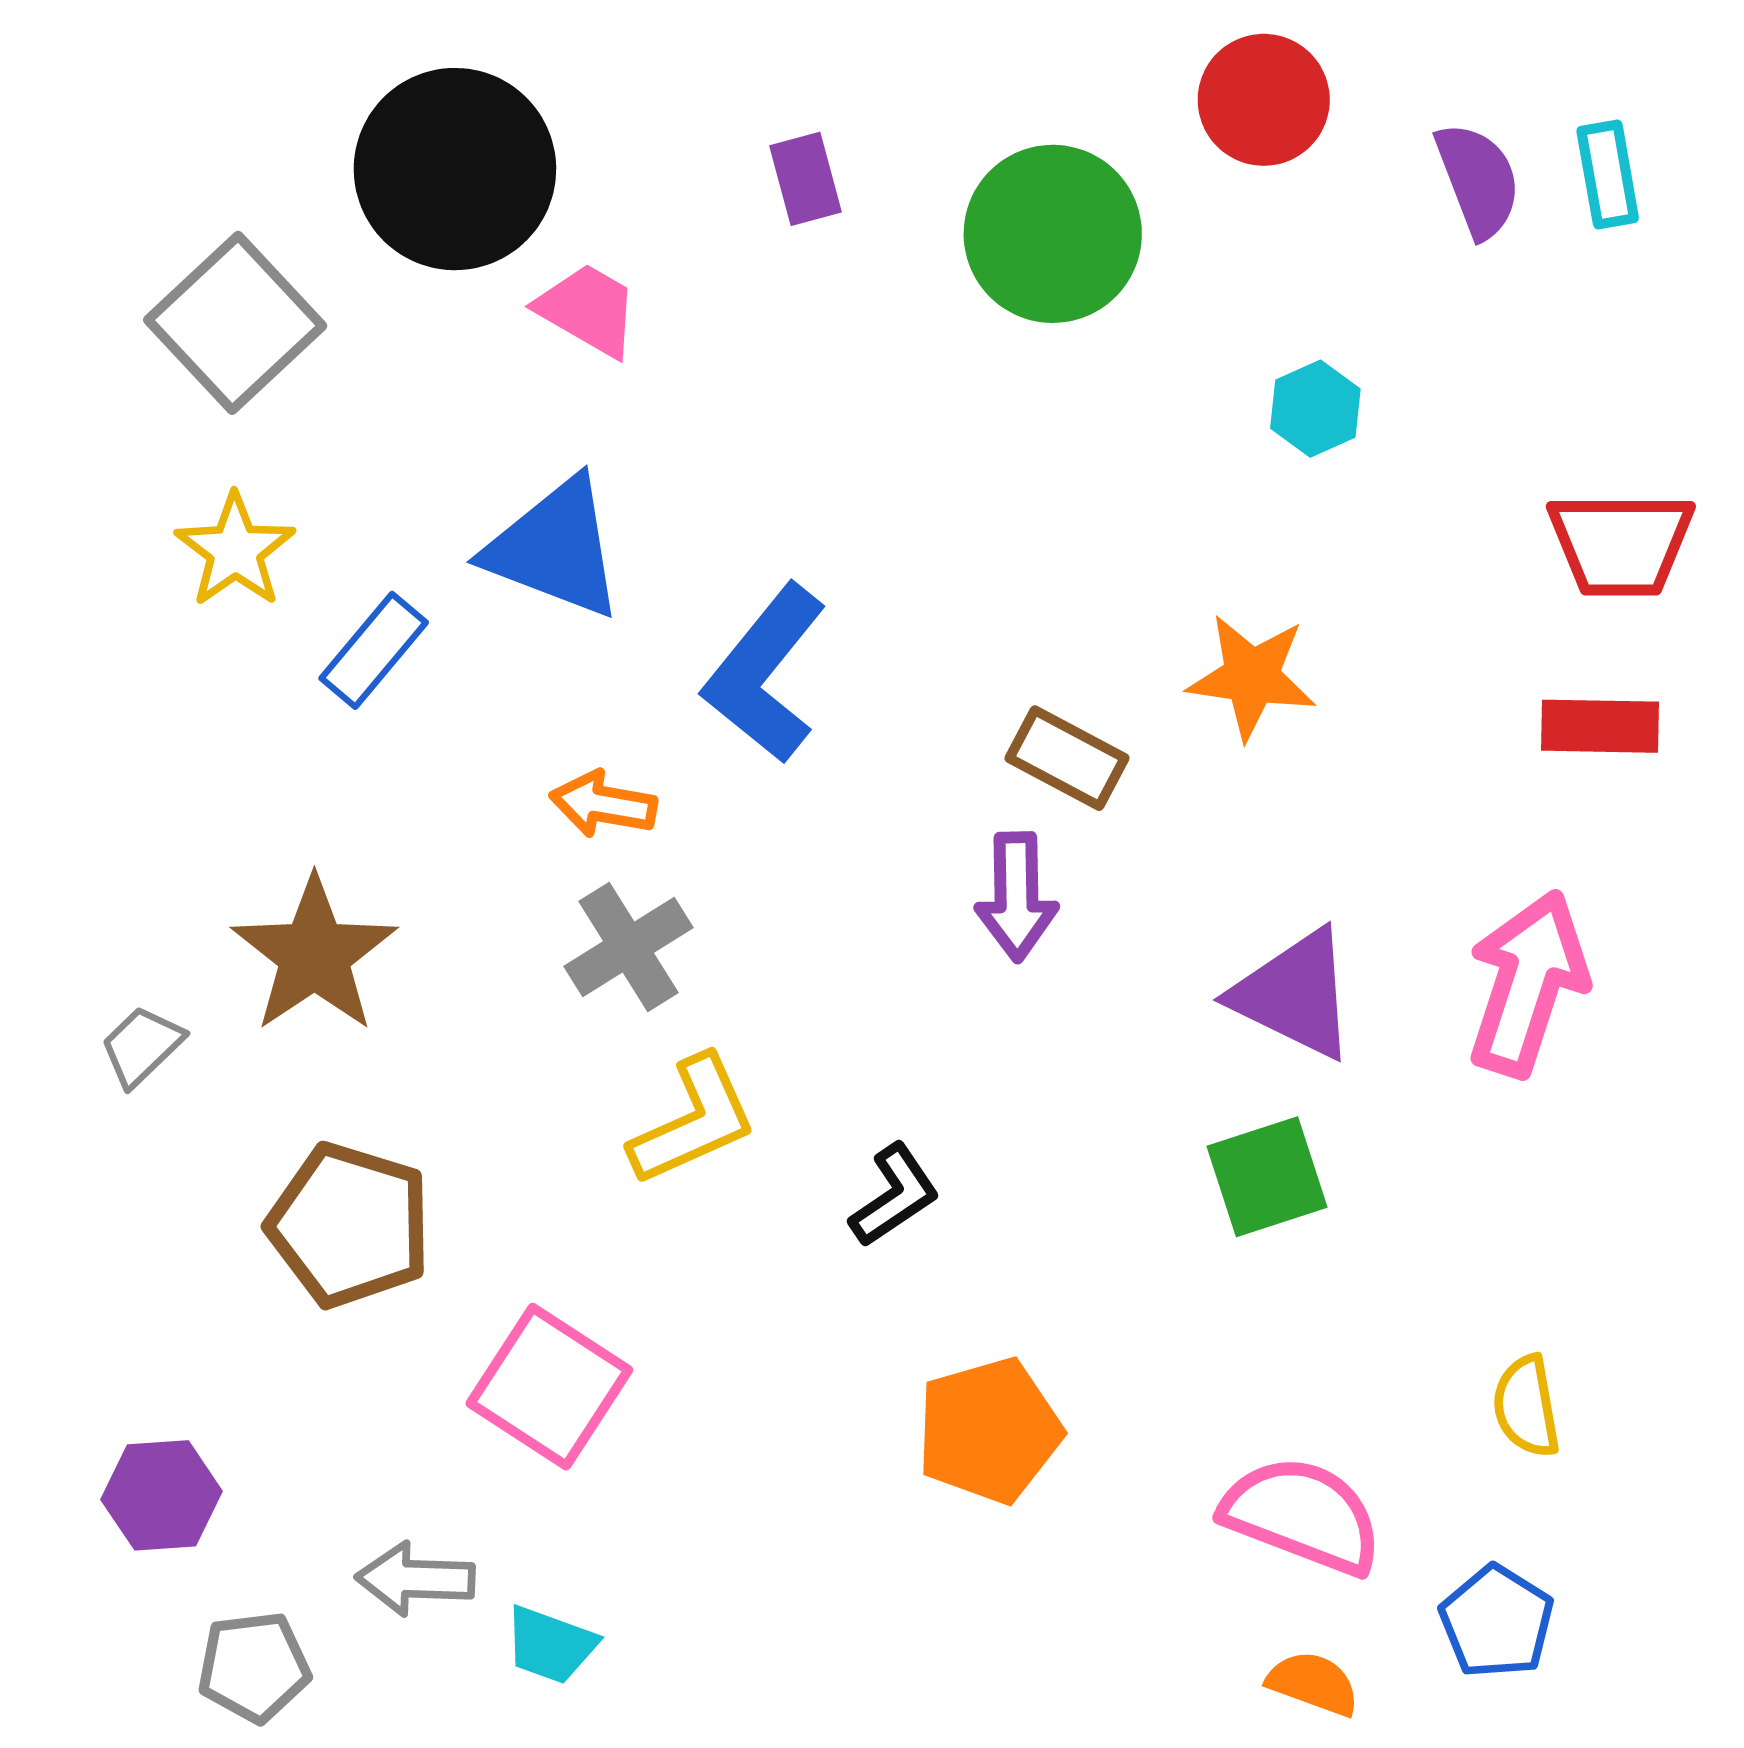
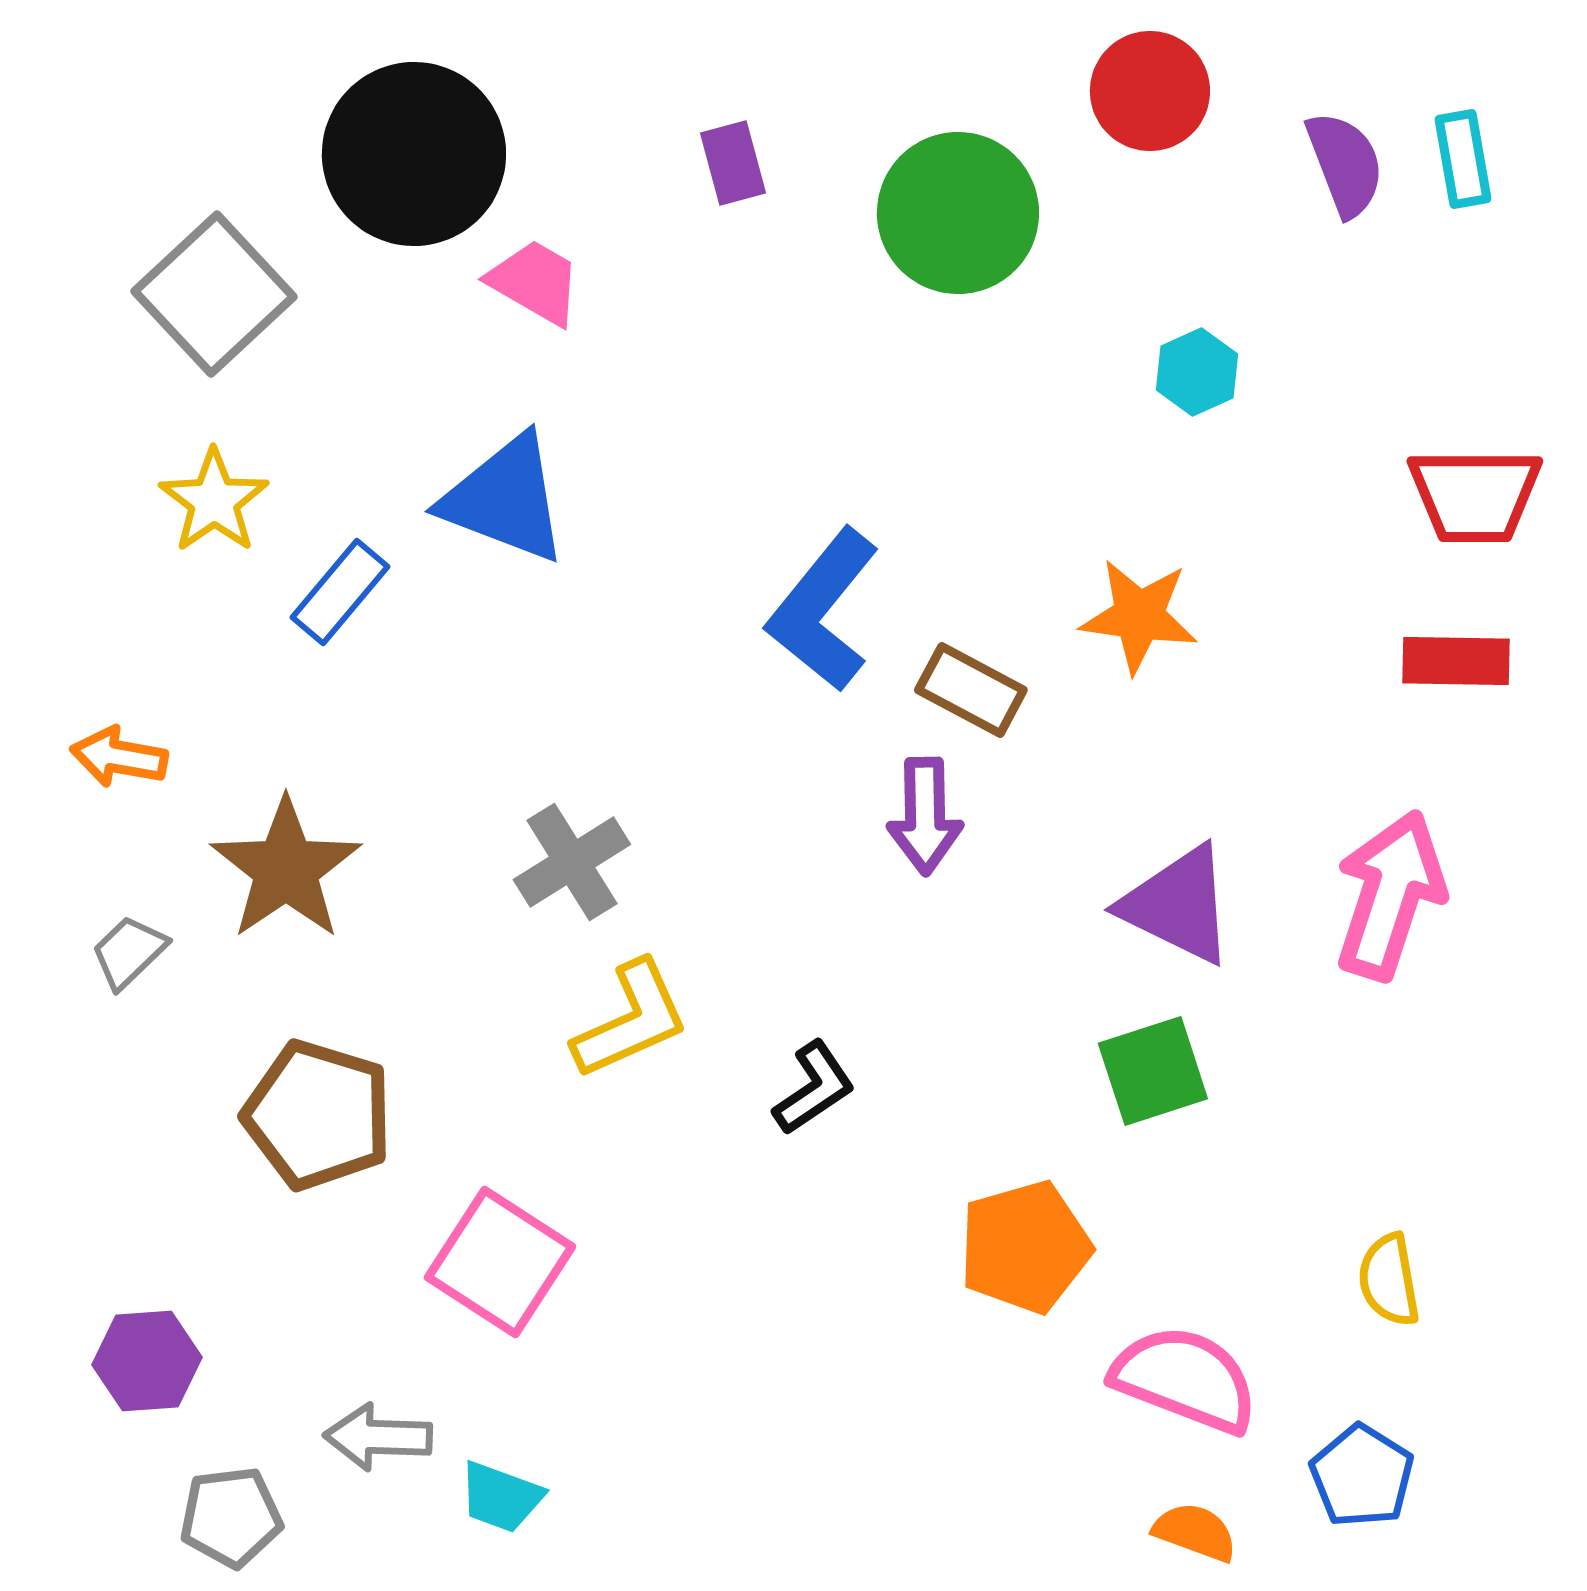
blue L-shape: (765, 673) -> (823, 610), moved
orange arrow: (603, 804) -> (119, 757), moved
orange pentagon: (989, 1431) -> (1025, 1247), moved

